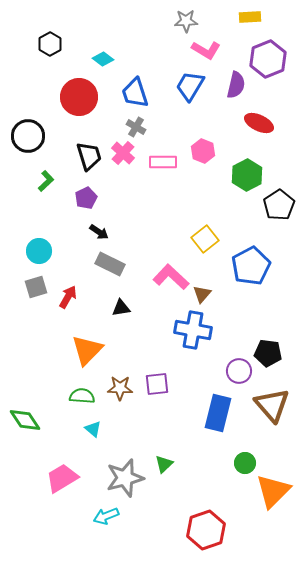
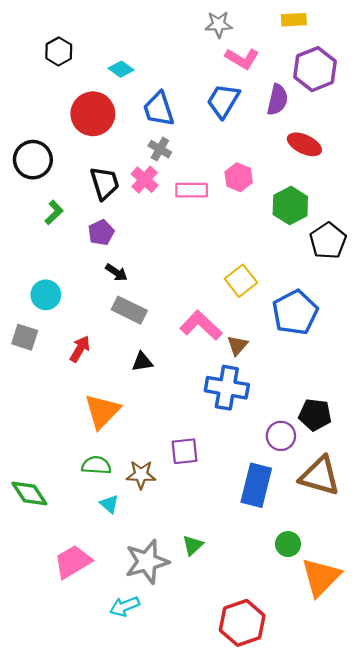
gray square: (36, 287) -> (25, 337), moved, turned 35
brown star: (120, 388) -> (141, 475), moved
brown triangle: (272, 405) -> (320, 476), turned -33

